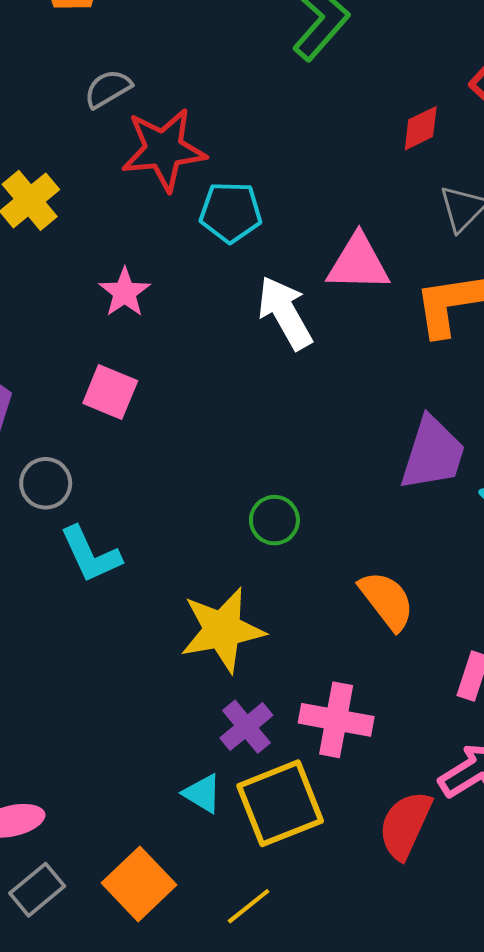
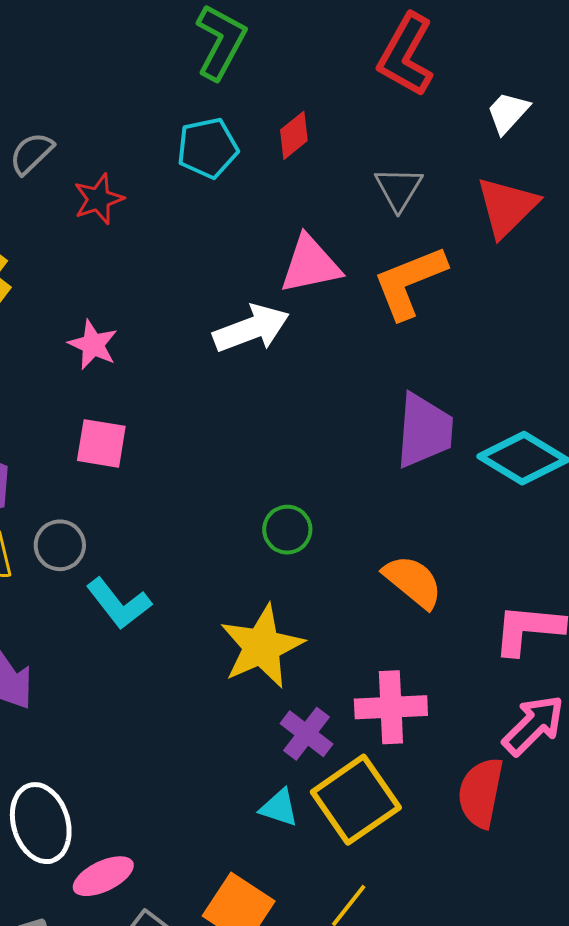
red diamond: (421, 128) -> (294, 135), moved
red star: (164, 150) -> (99, 199), size x0.6
cyan pentagon: (231, 212) -> (207, 148), moved
white arrow: (285, 313) -> (251, 328), turned 112

